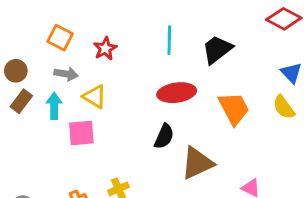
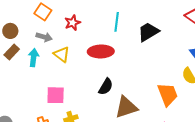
red ellipse: (177, 93) -> (101, 51), moved
orange trapezoid: (234, 108) -> (168, 94), moved
pink square: (81, 133) -> (56, 95), moved

